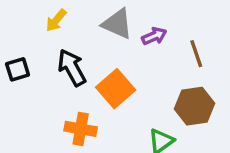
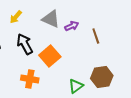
brown hexagon: (194, 106) -> (102, 77), moved

